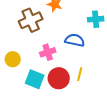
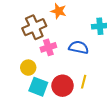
pink cross: (48, 52) -> (48, 47), moved
yellow circle: (13, 59) -> (28, 68), moved

